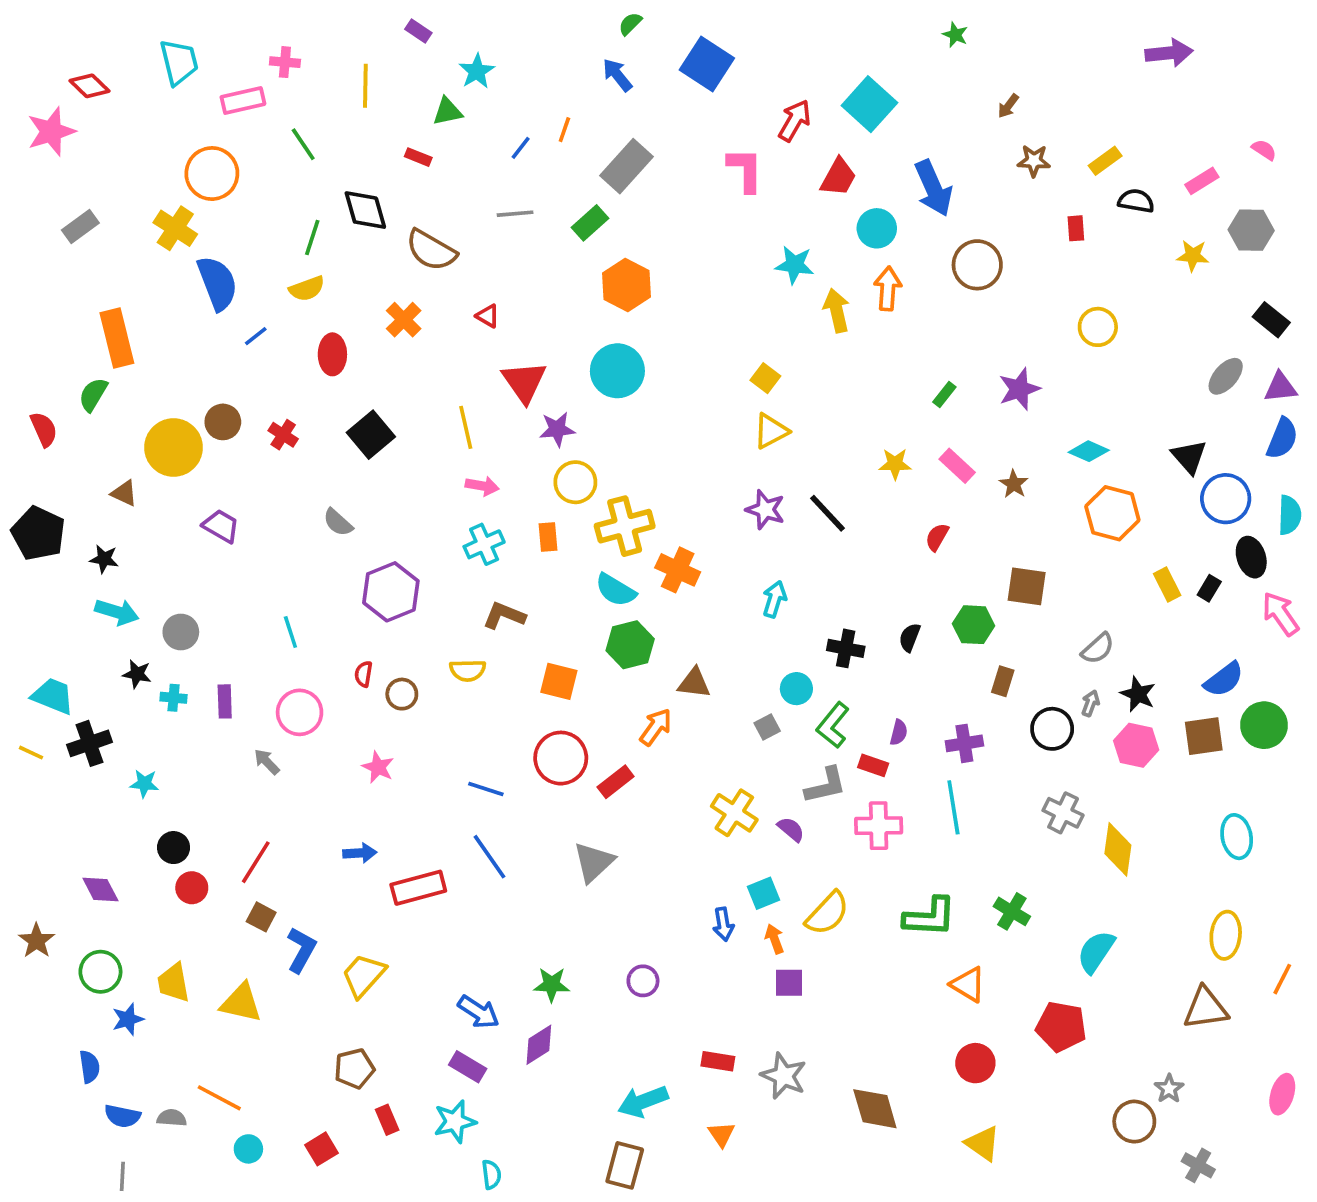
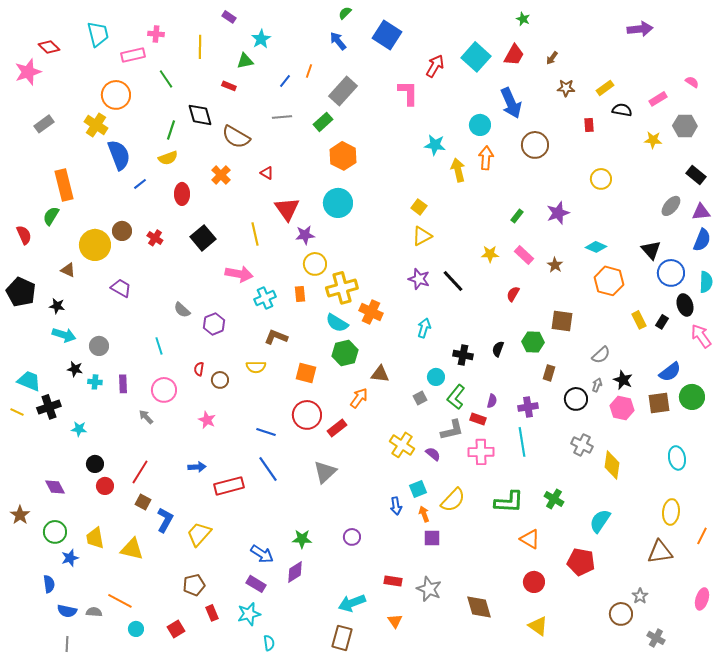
red trapezoid: (838, 177) -> (514, 55), moved
pink arrow: (482, 486) -> (239, 274), moved, size x1.5
gray semicircle: (338, 522) -> (182, 310), moved
purple hexagon: (391, 592) -> (214, 324), size x0.7

